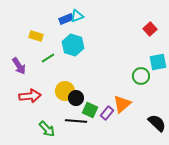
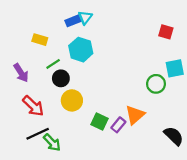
cyan triangle: (77, 16) -> (85, 17), turned -32
red square: (150, 29) -> (166, 32), turned -32
red arrow: (30, 96) -> (33, 106), turned 50
black circle: (76, 98) -> (61, 78), moved
black line: (76, 121) -> (38, 134), moved, turned -30

